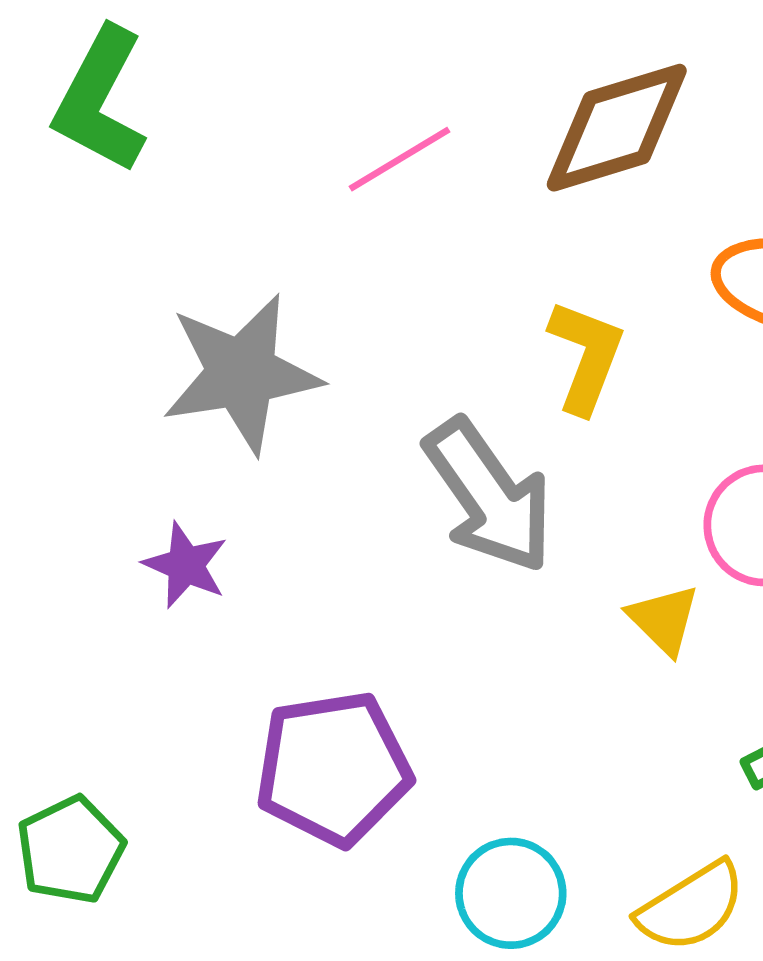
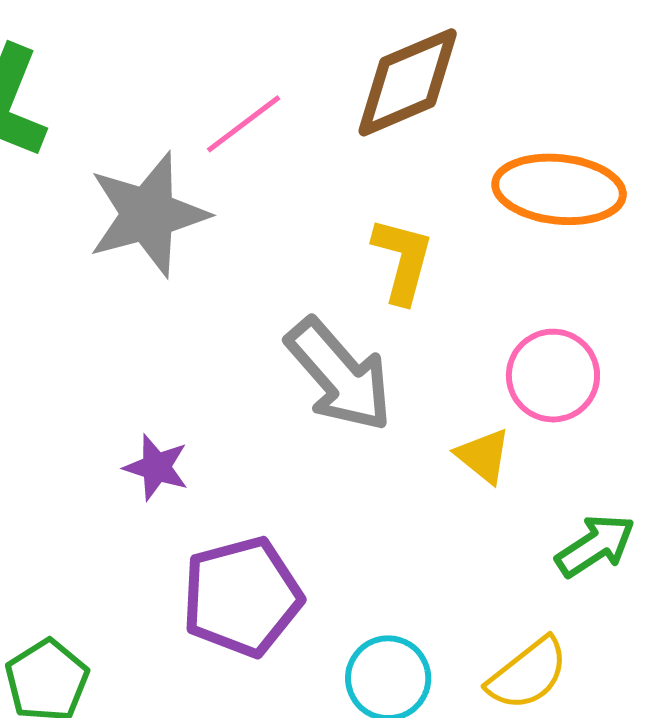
gray star: (242, 373) -> (148, 214), moved
purple star: (186, 565) -> (156, 467), moved

